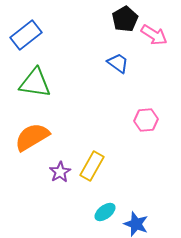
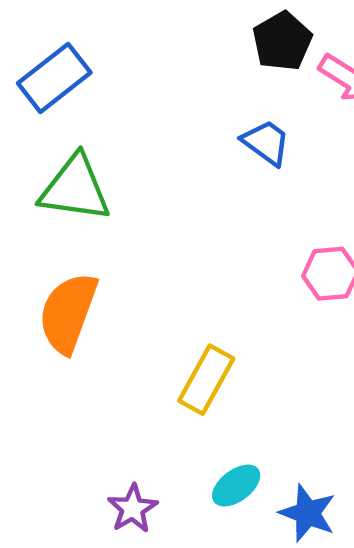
orange semicircle: (32, 137) -> (68, 313), turned -39
purple star: (60, 172) -> (133, 509), moved

